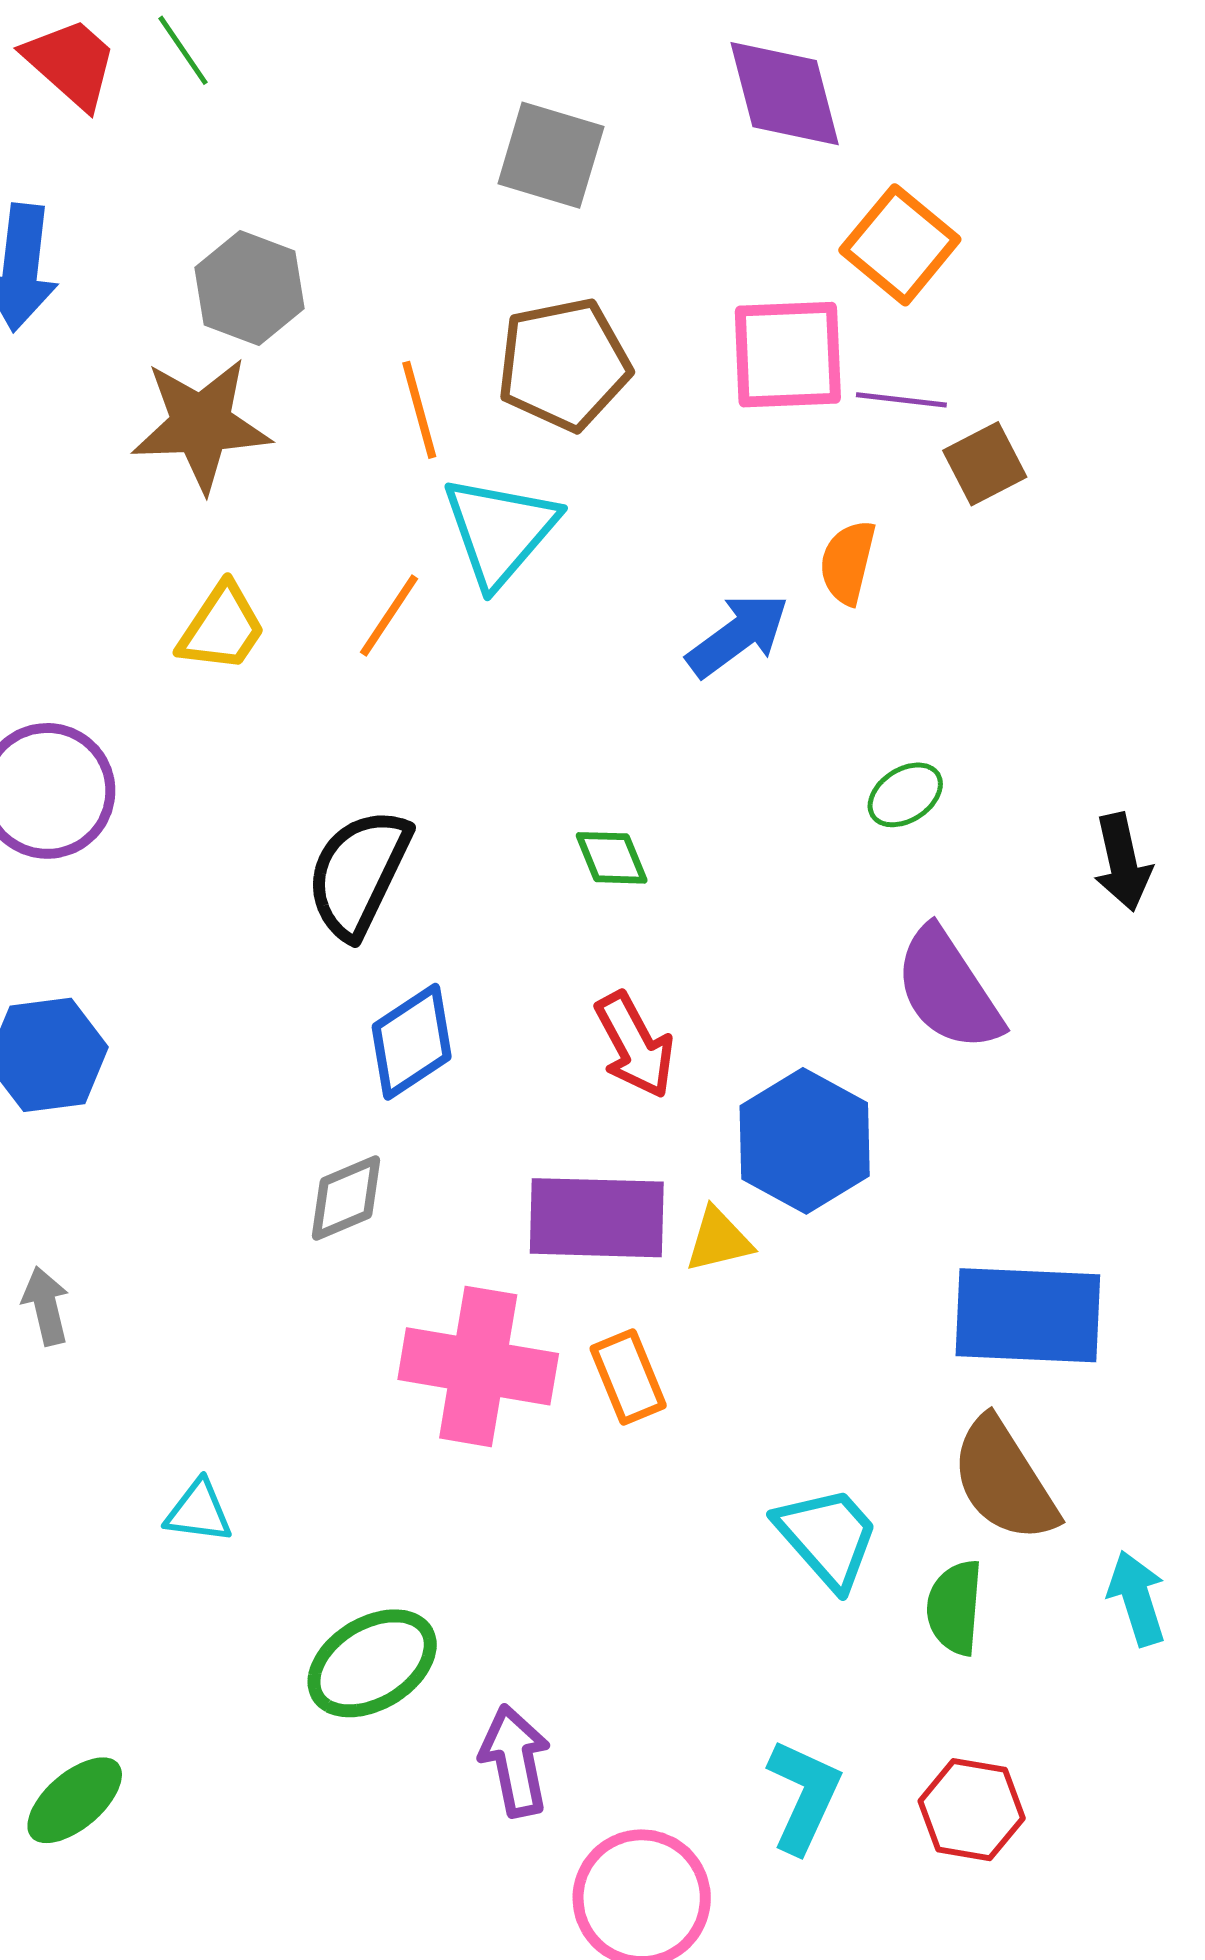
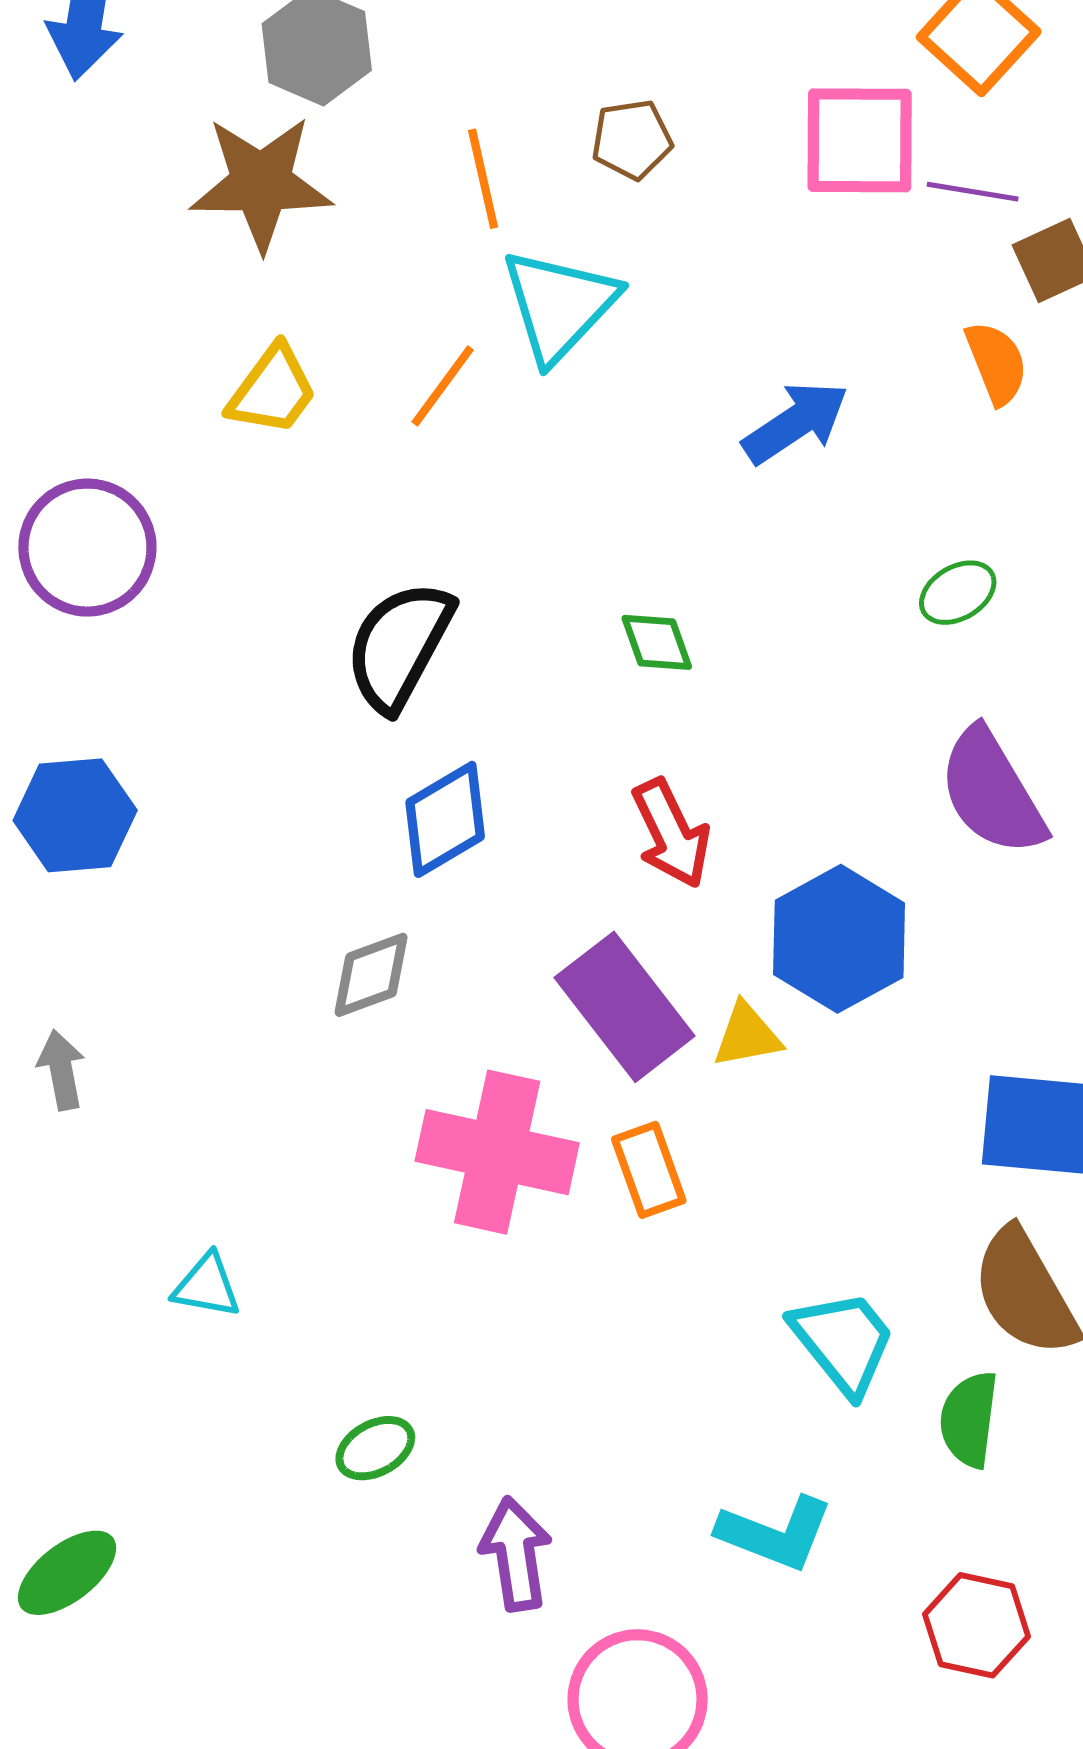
brown pentagon: (564, 364) -> (632, 139), size x0.6
orange semicircle: (848, 562) -> (996, 363), moved, turned 142
purple rectangle: (597, 1218) -> (625, 1007), turned 48
green ellipse: (372, 1663) -> (375, 1448), size x0.6
cyan L-shape: (804, 1796) -> (775, 1533), moved, turned 84

